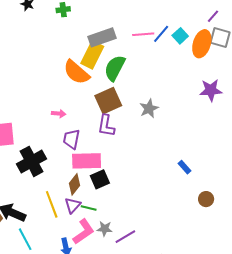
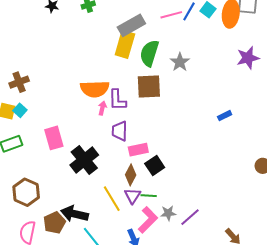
orange semicircle: (76, 72) -> (95, 89), moved, turned -32
brown square: (108, 101) -> (149, 87), turned 32
gray star: (149, 108) -> (180, 62), moved
pink arrow: (59, 114) -> (102, 108), turned -72
purple L-shape: (106, 126) -> (117, 100), moved
pink rectangle: (87, 161) -> (138, 150), size x0.7
blue rectangle: (184, 167) -> (225, 116), moved, turned -64

